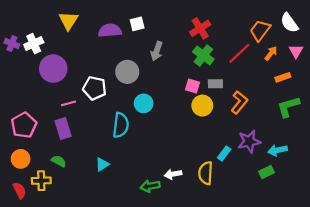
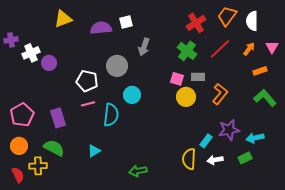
yellow triangle: (68, 21) -> (63, 19), turned 36
white semicircle: (289, 23) -> (252, 21), moved, turned 36
red cross: (200, 28) -> (196, 23), moved
orange trapezoid: (260, 30) -> (227, 16), moved
purple cross: (12, 44) -> (11, 40), turned -32
white cross: (34, 44) -> (31, 53), moved
purple circle: (53, 69) -> (49, 63), size x0.6
pink line: (68, 103) -> (88, 104), moved
green L-shape: (288, 107) -> (265, 98), turned 65
green semicircle: (59, 161) -> (54, 148), size x1.5
white arrow: (173, 174) -> (215, 160), moved

